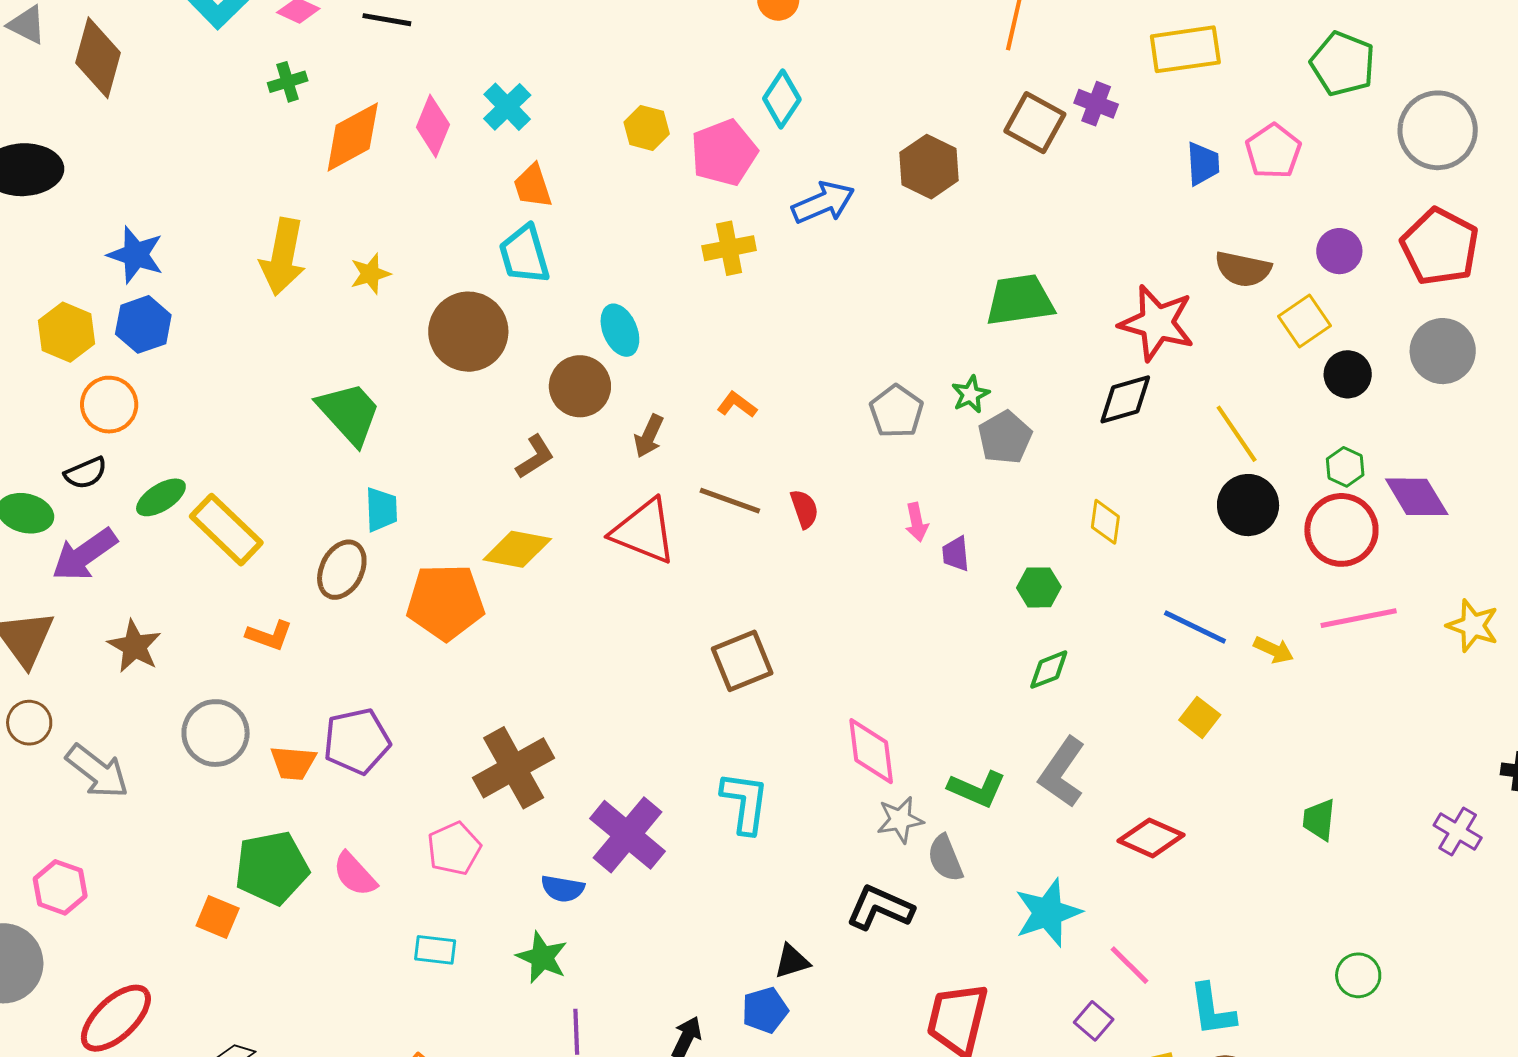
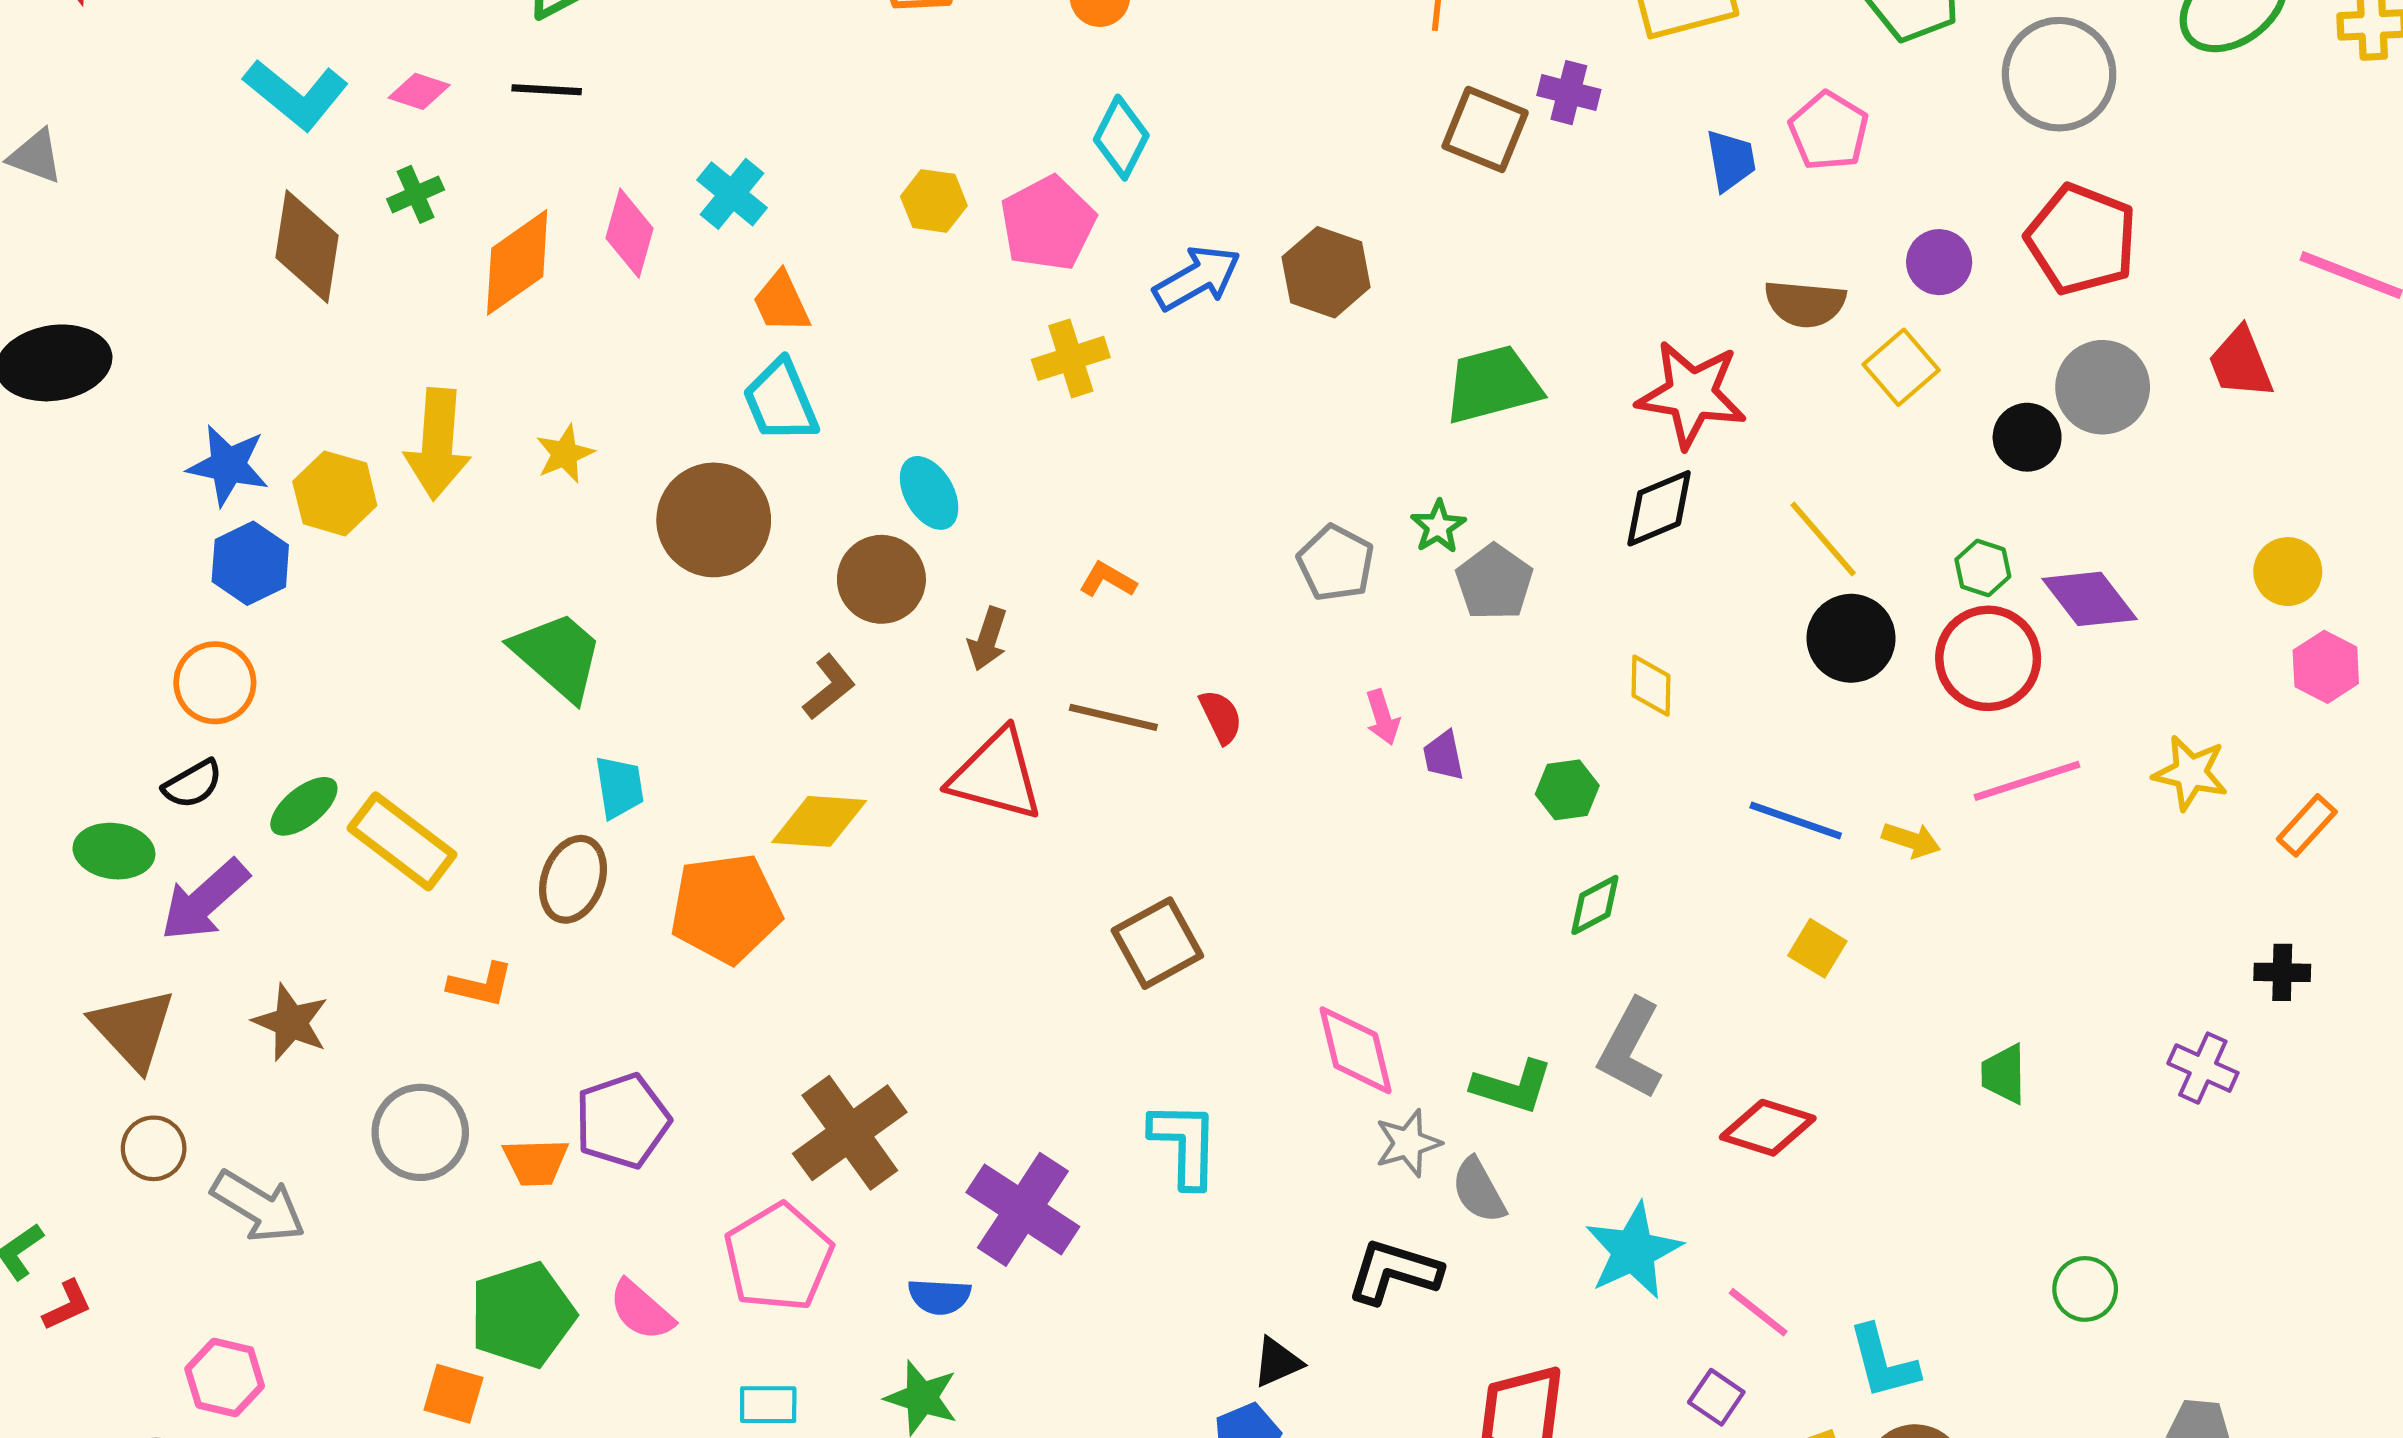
brown diamond: (98, 58) -> (307, 247), moved
brown hexagon: (929, 167) -> (1326, 272), moved
yellow hexagon: (67, 332) -> (335, 493), moved
black circle: (1348, 374) -> (2027, 437), moved
pink pentagon: (454, 848) -> (778, 1257), size x1.4

